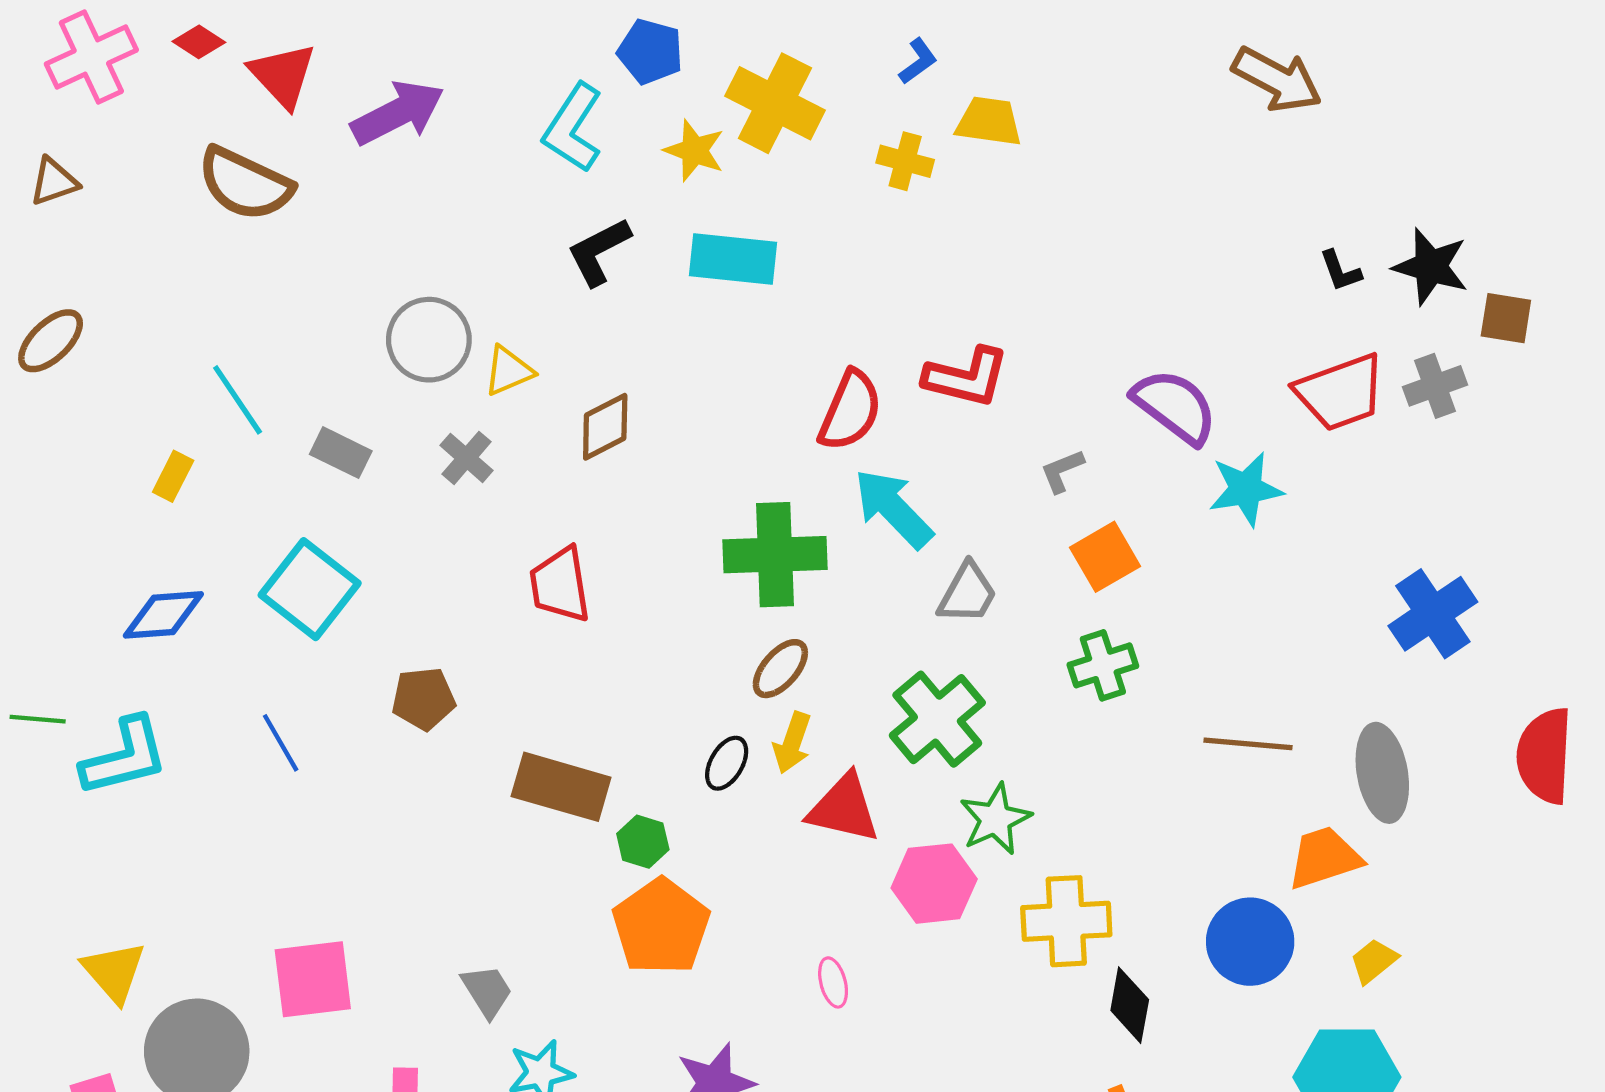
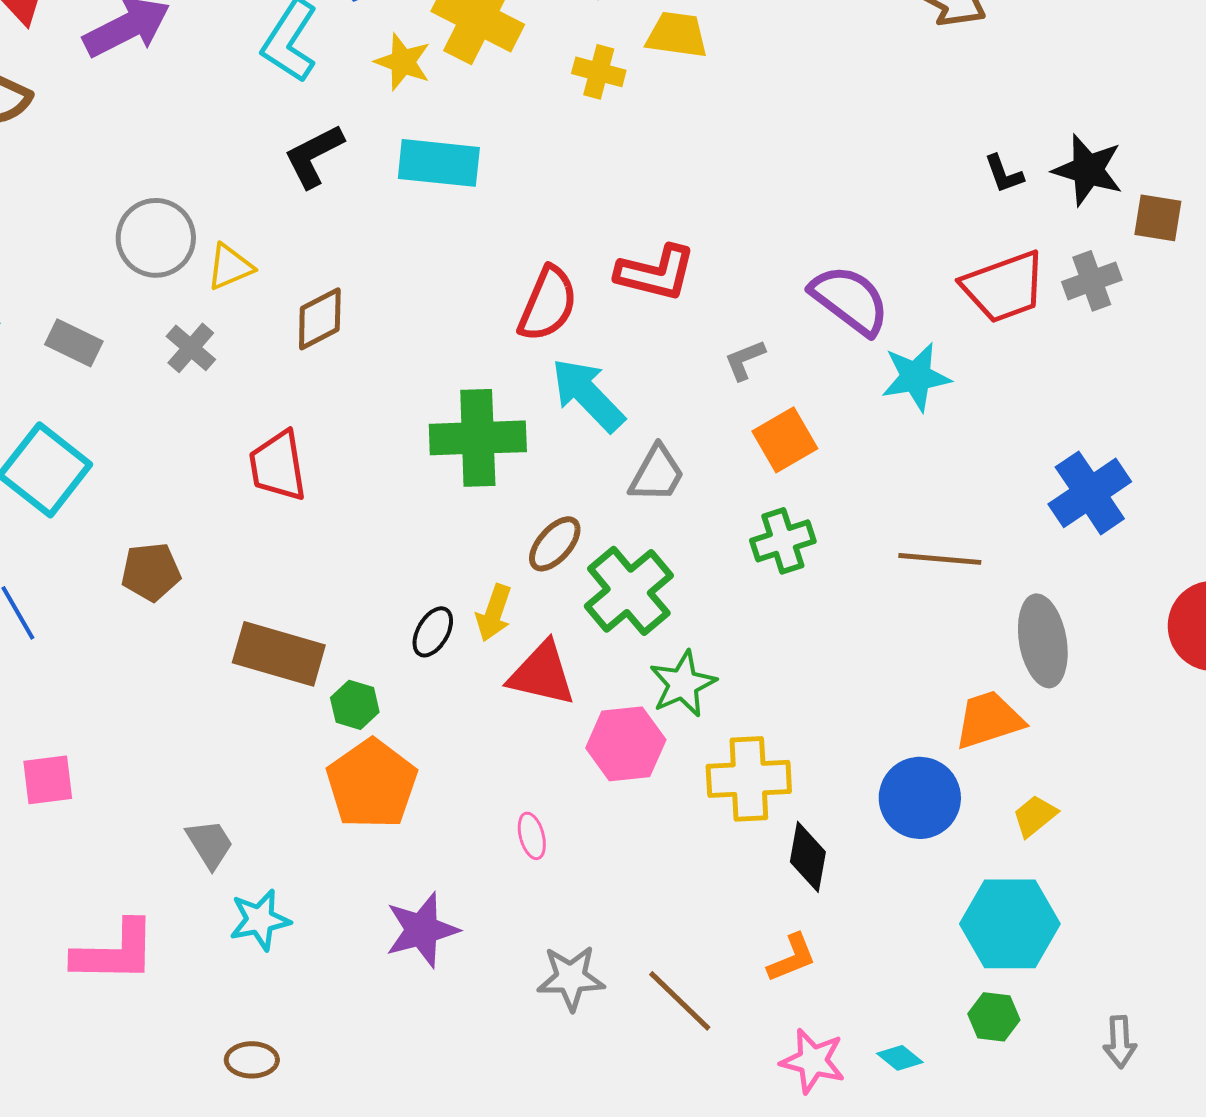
brown ellipse: (780, 669) -> (555, 544), moved
brown line: (1248, 744) -> (940, 559), moved
pink square: (313, 979) -> (48, 780), moved, size x0.7

